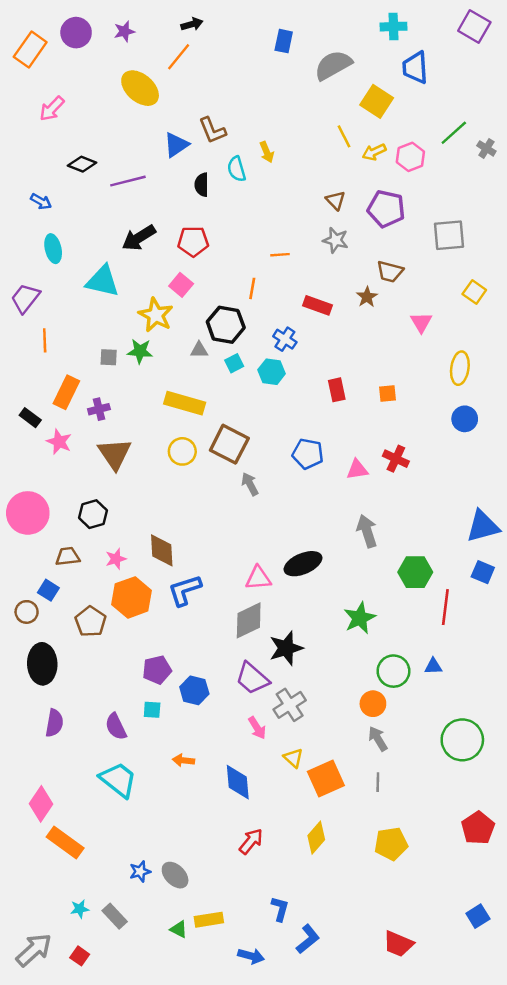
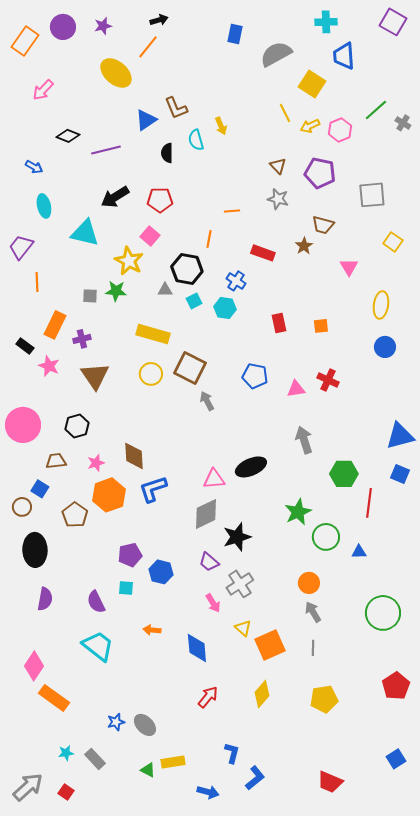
green circle: (393, 671) -> (326, 537), moved
purple trapezoid: (252, 678) -> (209, 562), size x0.7

